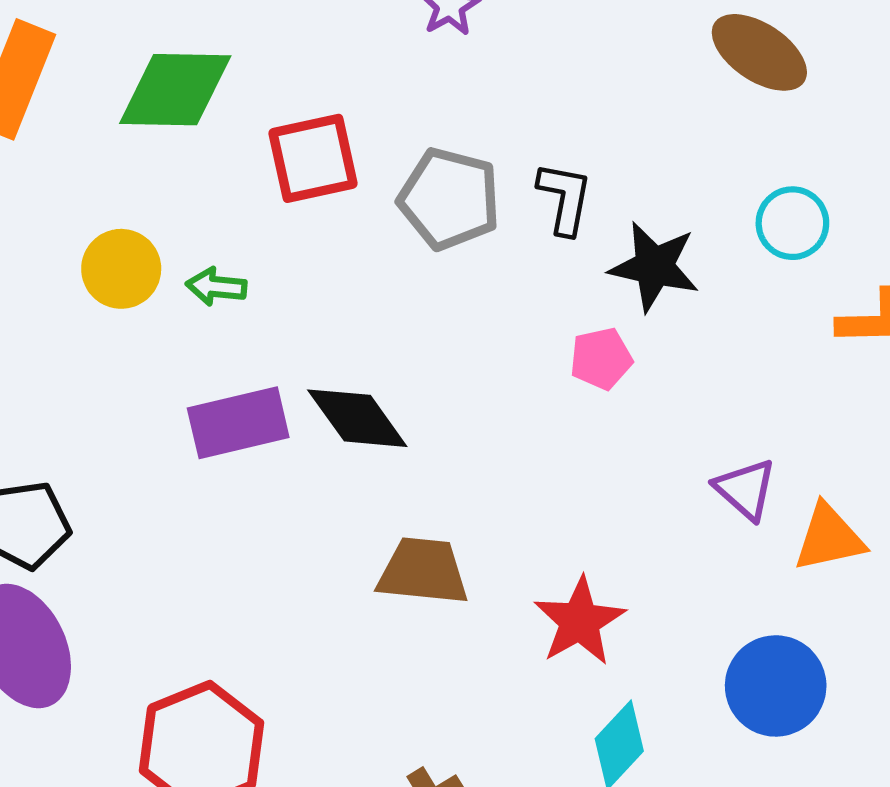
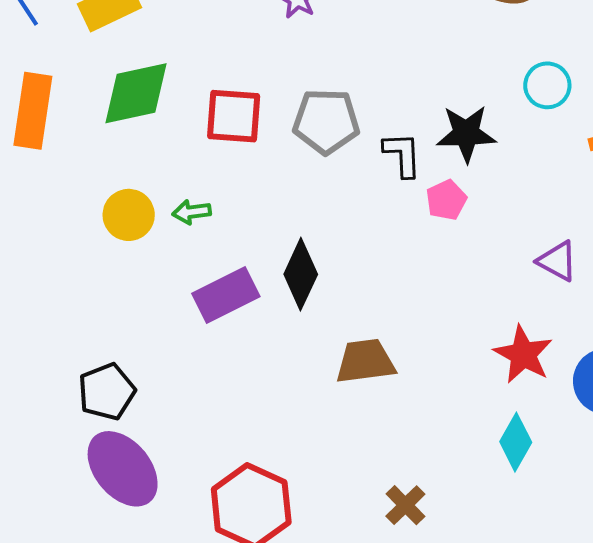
red square: (313, 158) -> (234, 116), turned 30
black L-shape: (565, 198) -> (402, 155), moved
black diamond: (357, 418) -> (301, 274), turned 74
red star: (580, 621) -> (523, 354), moved

